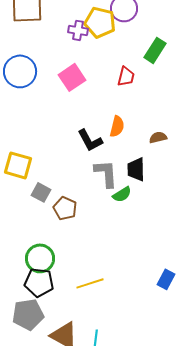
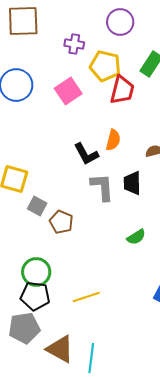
yellow pentagon: (100, 22) -> (105, 66), moved
red trapezoid: (126, 76) -> (122, 90), size x1.4
green semicircle: (122, 194) -> (136, 237), moved

